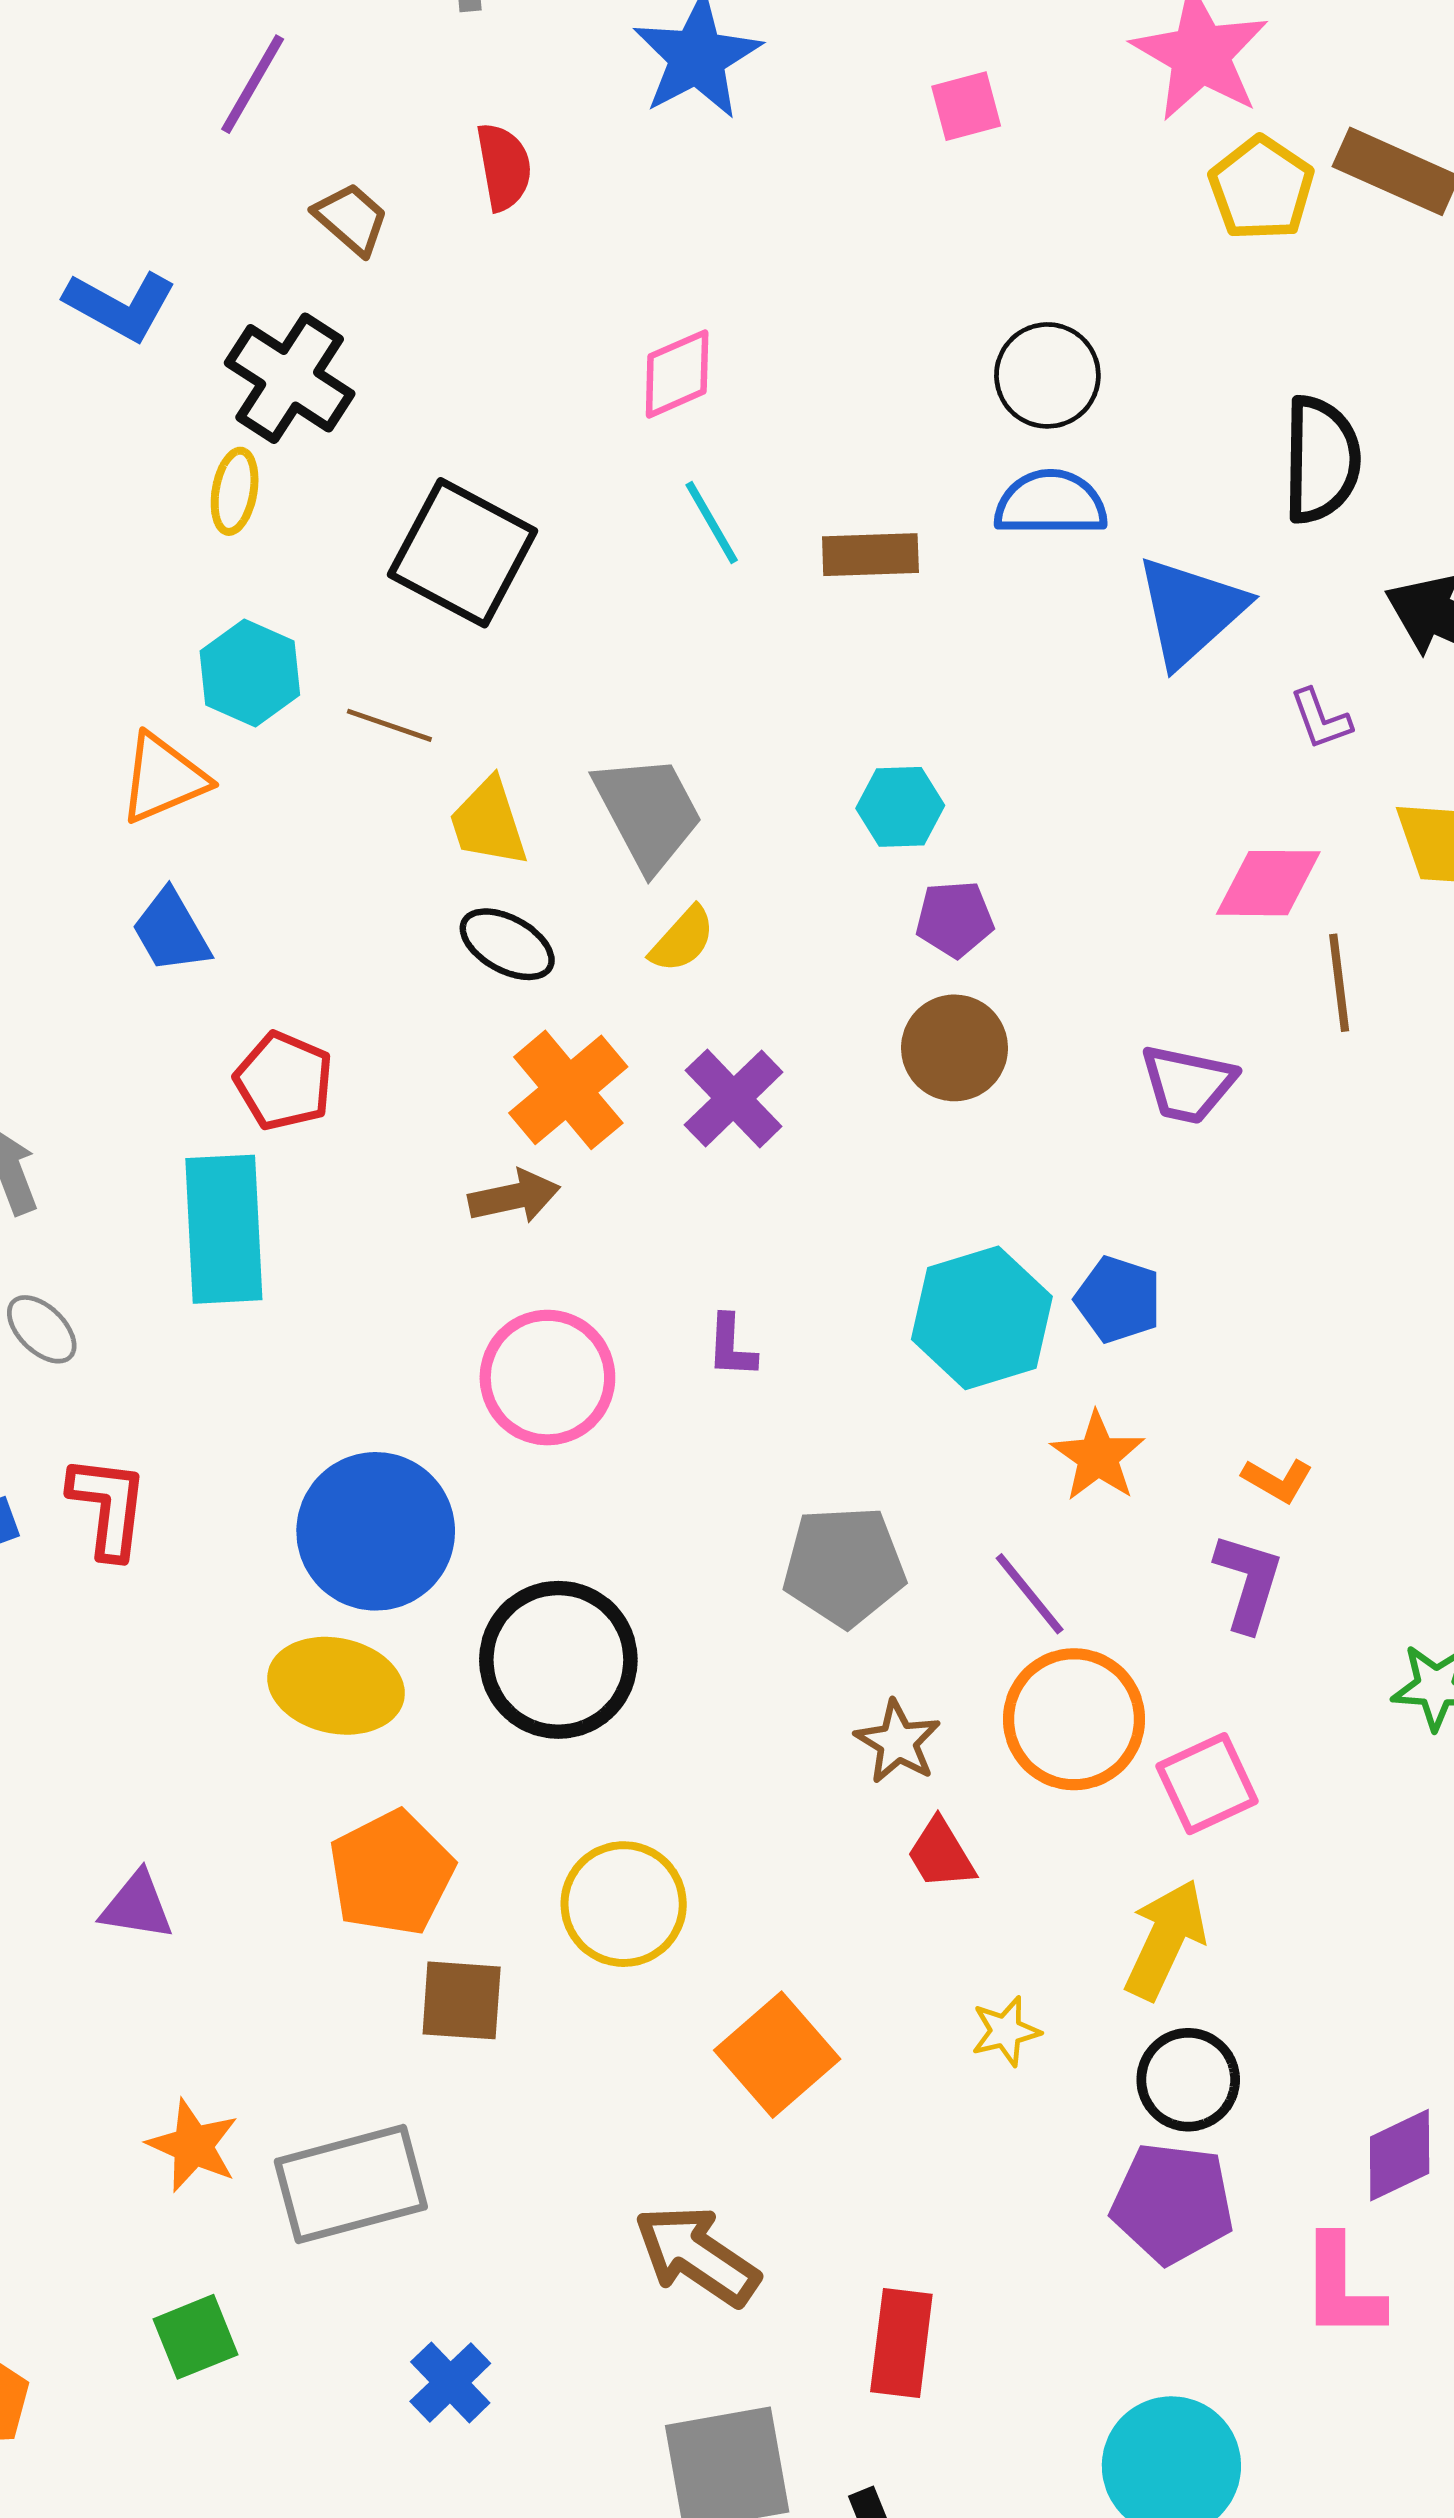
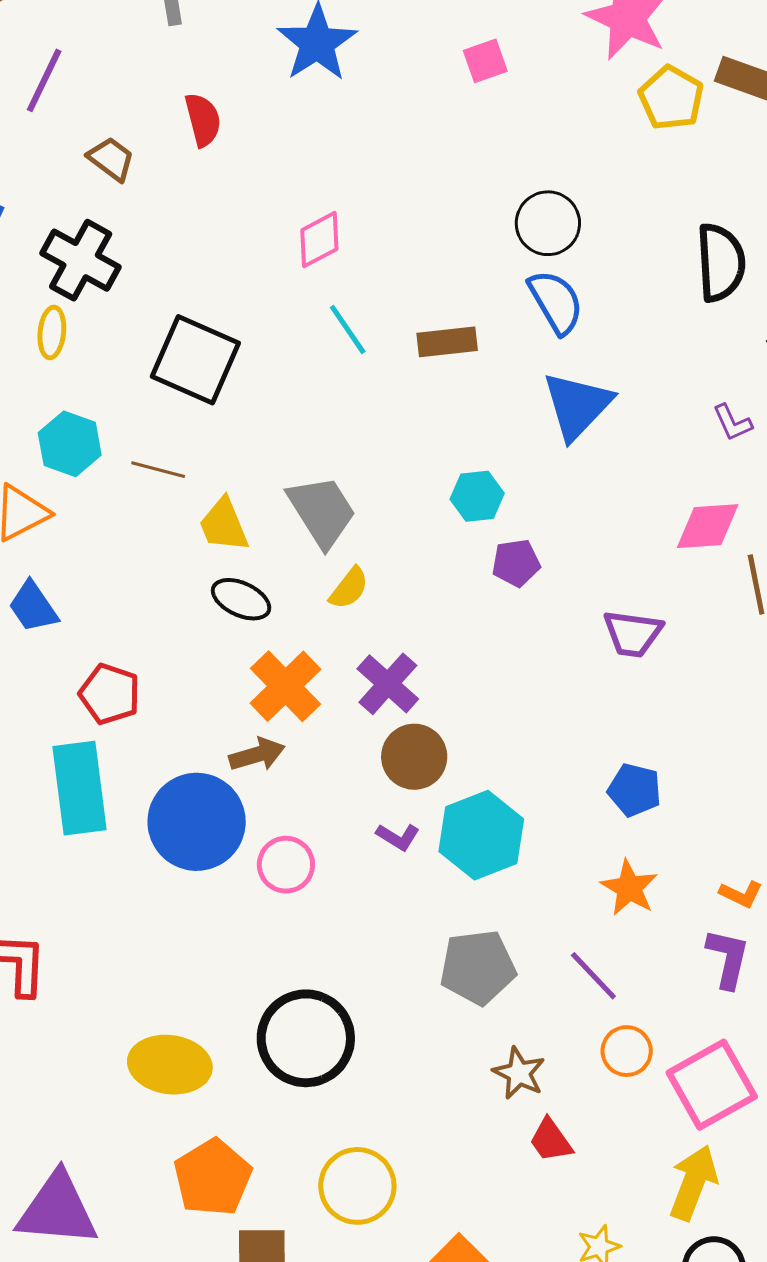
blue semicircle: (1051, 503) -> (556, 302), turned 64
blue triangle: (1191, 611) -> (577, 406), moved
brown circle: (955, 1048) -> (414, 757), moved
purple trapezoid: (1188, 1084) -> (633, 634), moved
cyan hexagon: (982, 1318) -> (481, 835), moved
purple L-shape: (731, 1346) -> (398, 837), turned -57
pink circle: (547, 1378) -> (286, 865), size x0.7
blue circle: (376, 1531) -> (197, 822), moved
orange circle: (1074, 1719) -> (627, 1051), size x0.6
pink square: (1207, 1784) -> (712, 1085), size x1.4
purple triangle: (137, 1906) -> (57, 1210), size x1.8

